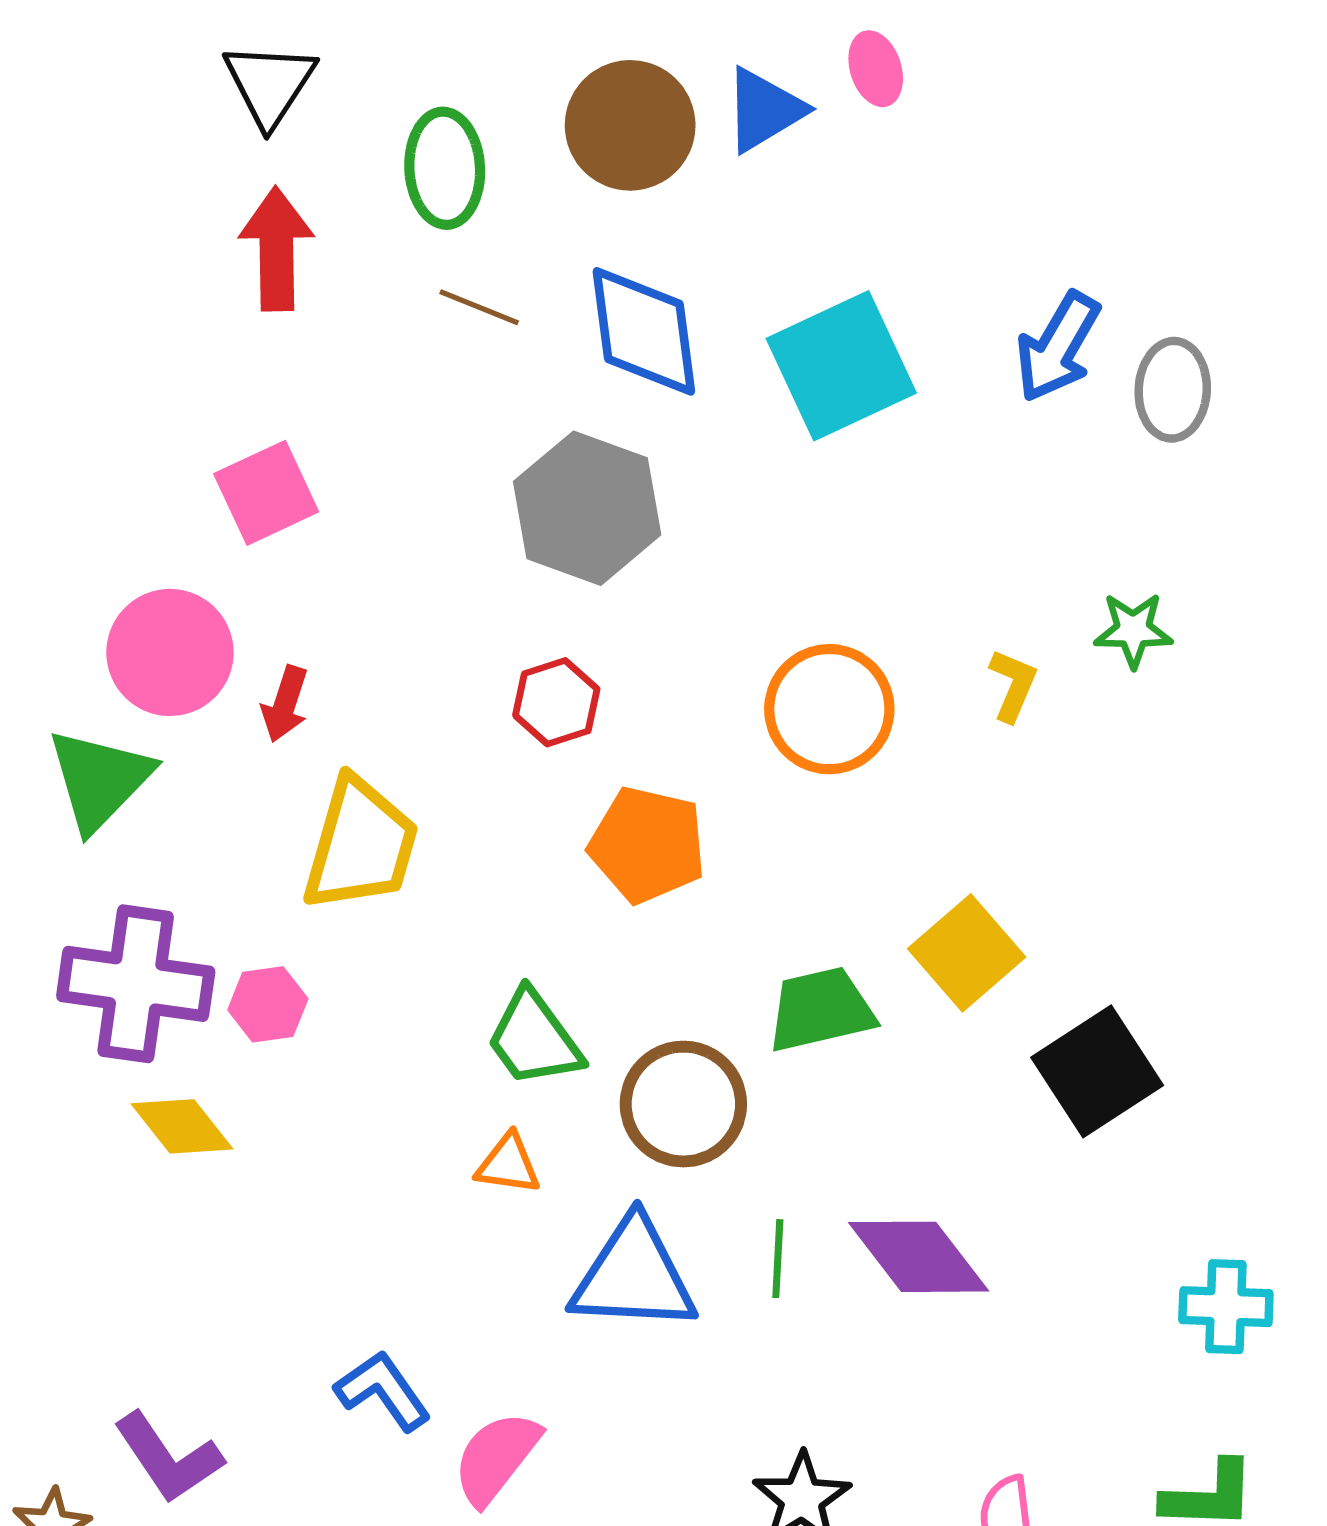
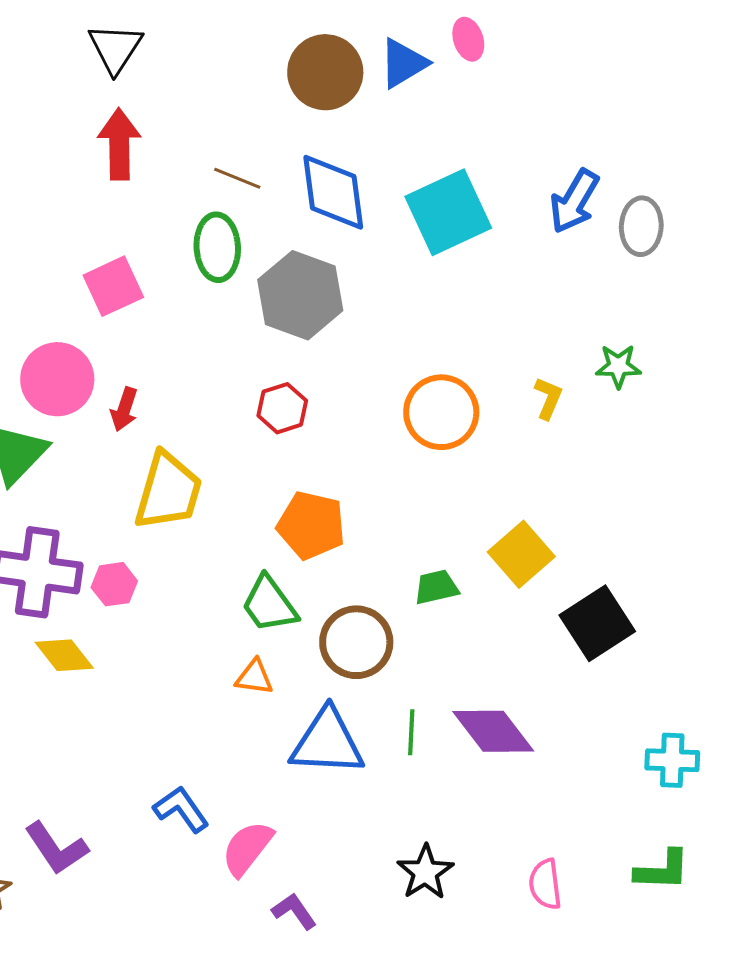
green ellipse: (445, 168) -> (217, 247), moved
orange pentagon: (647, 845) -> (311, 525), moved
green trapezoid: (821, 1010) -> (436, 587), size x0.7

